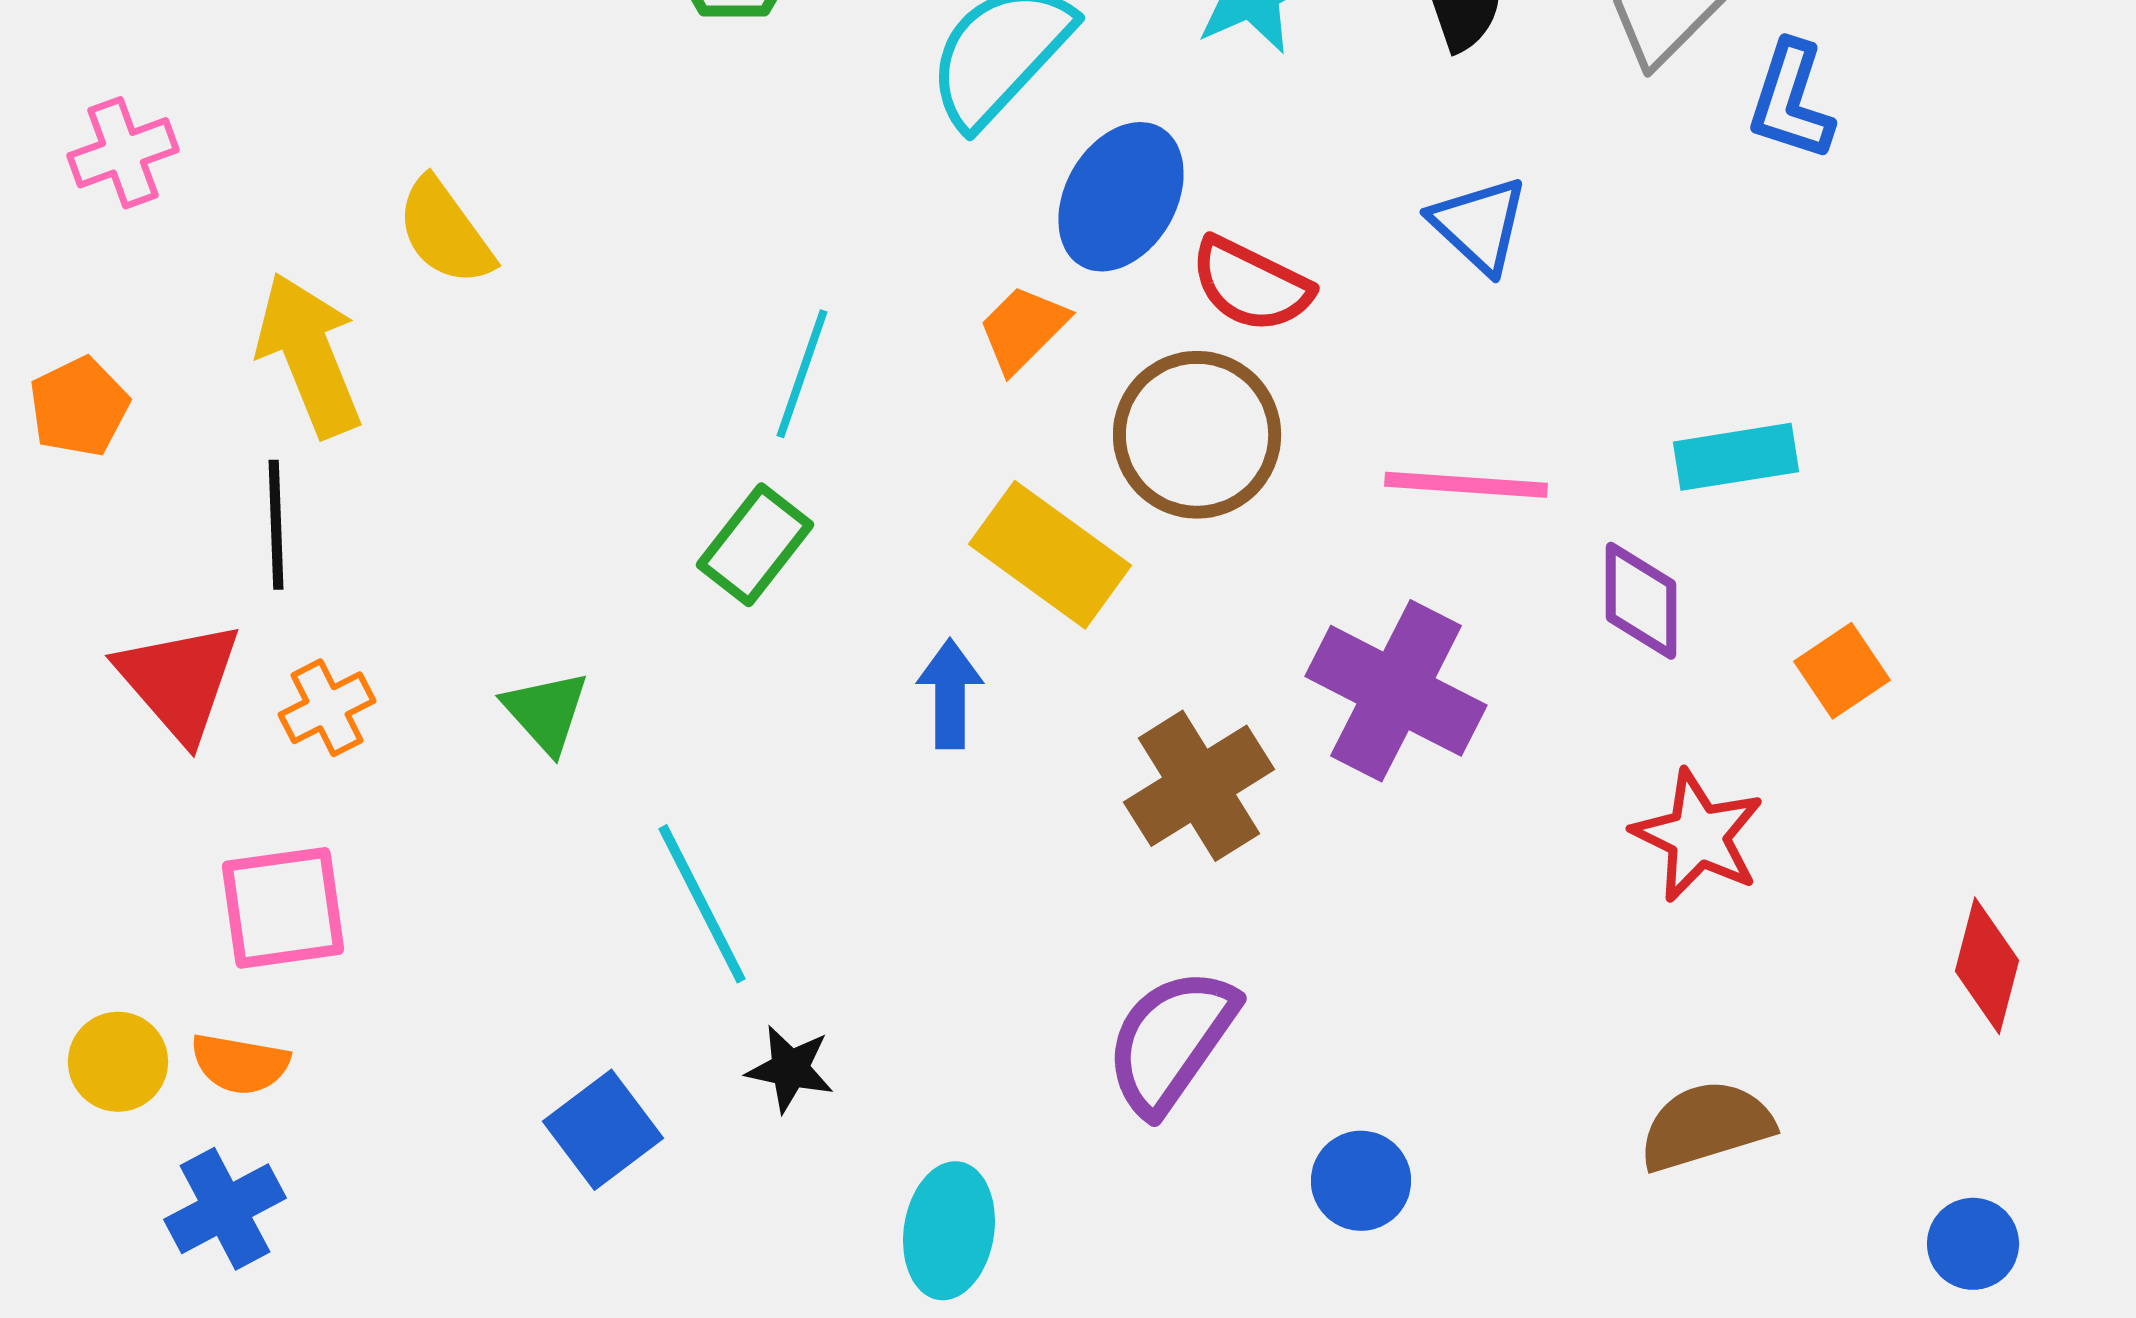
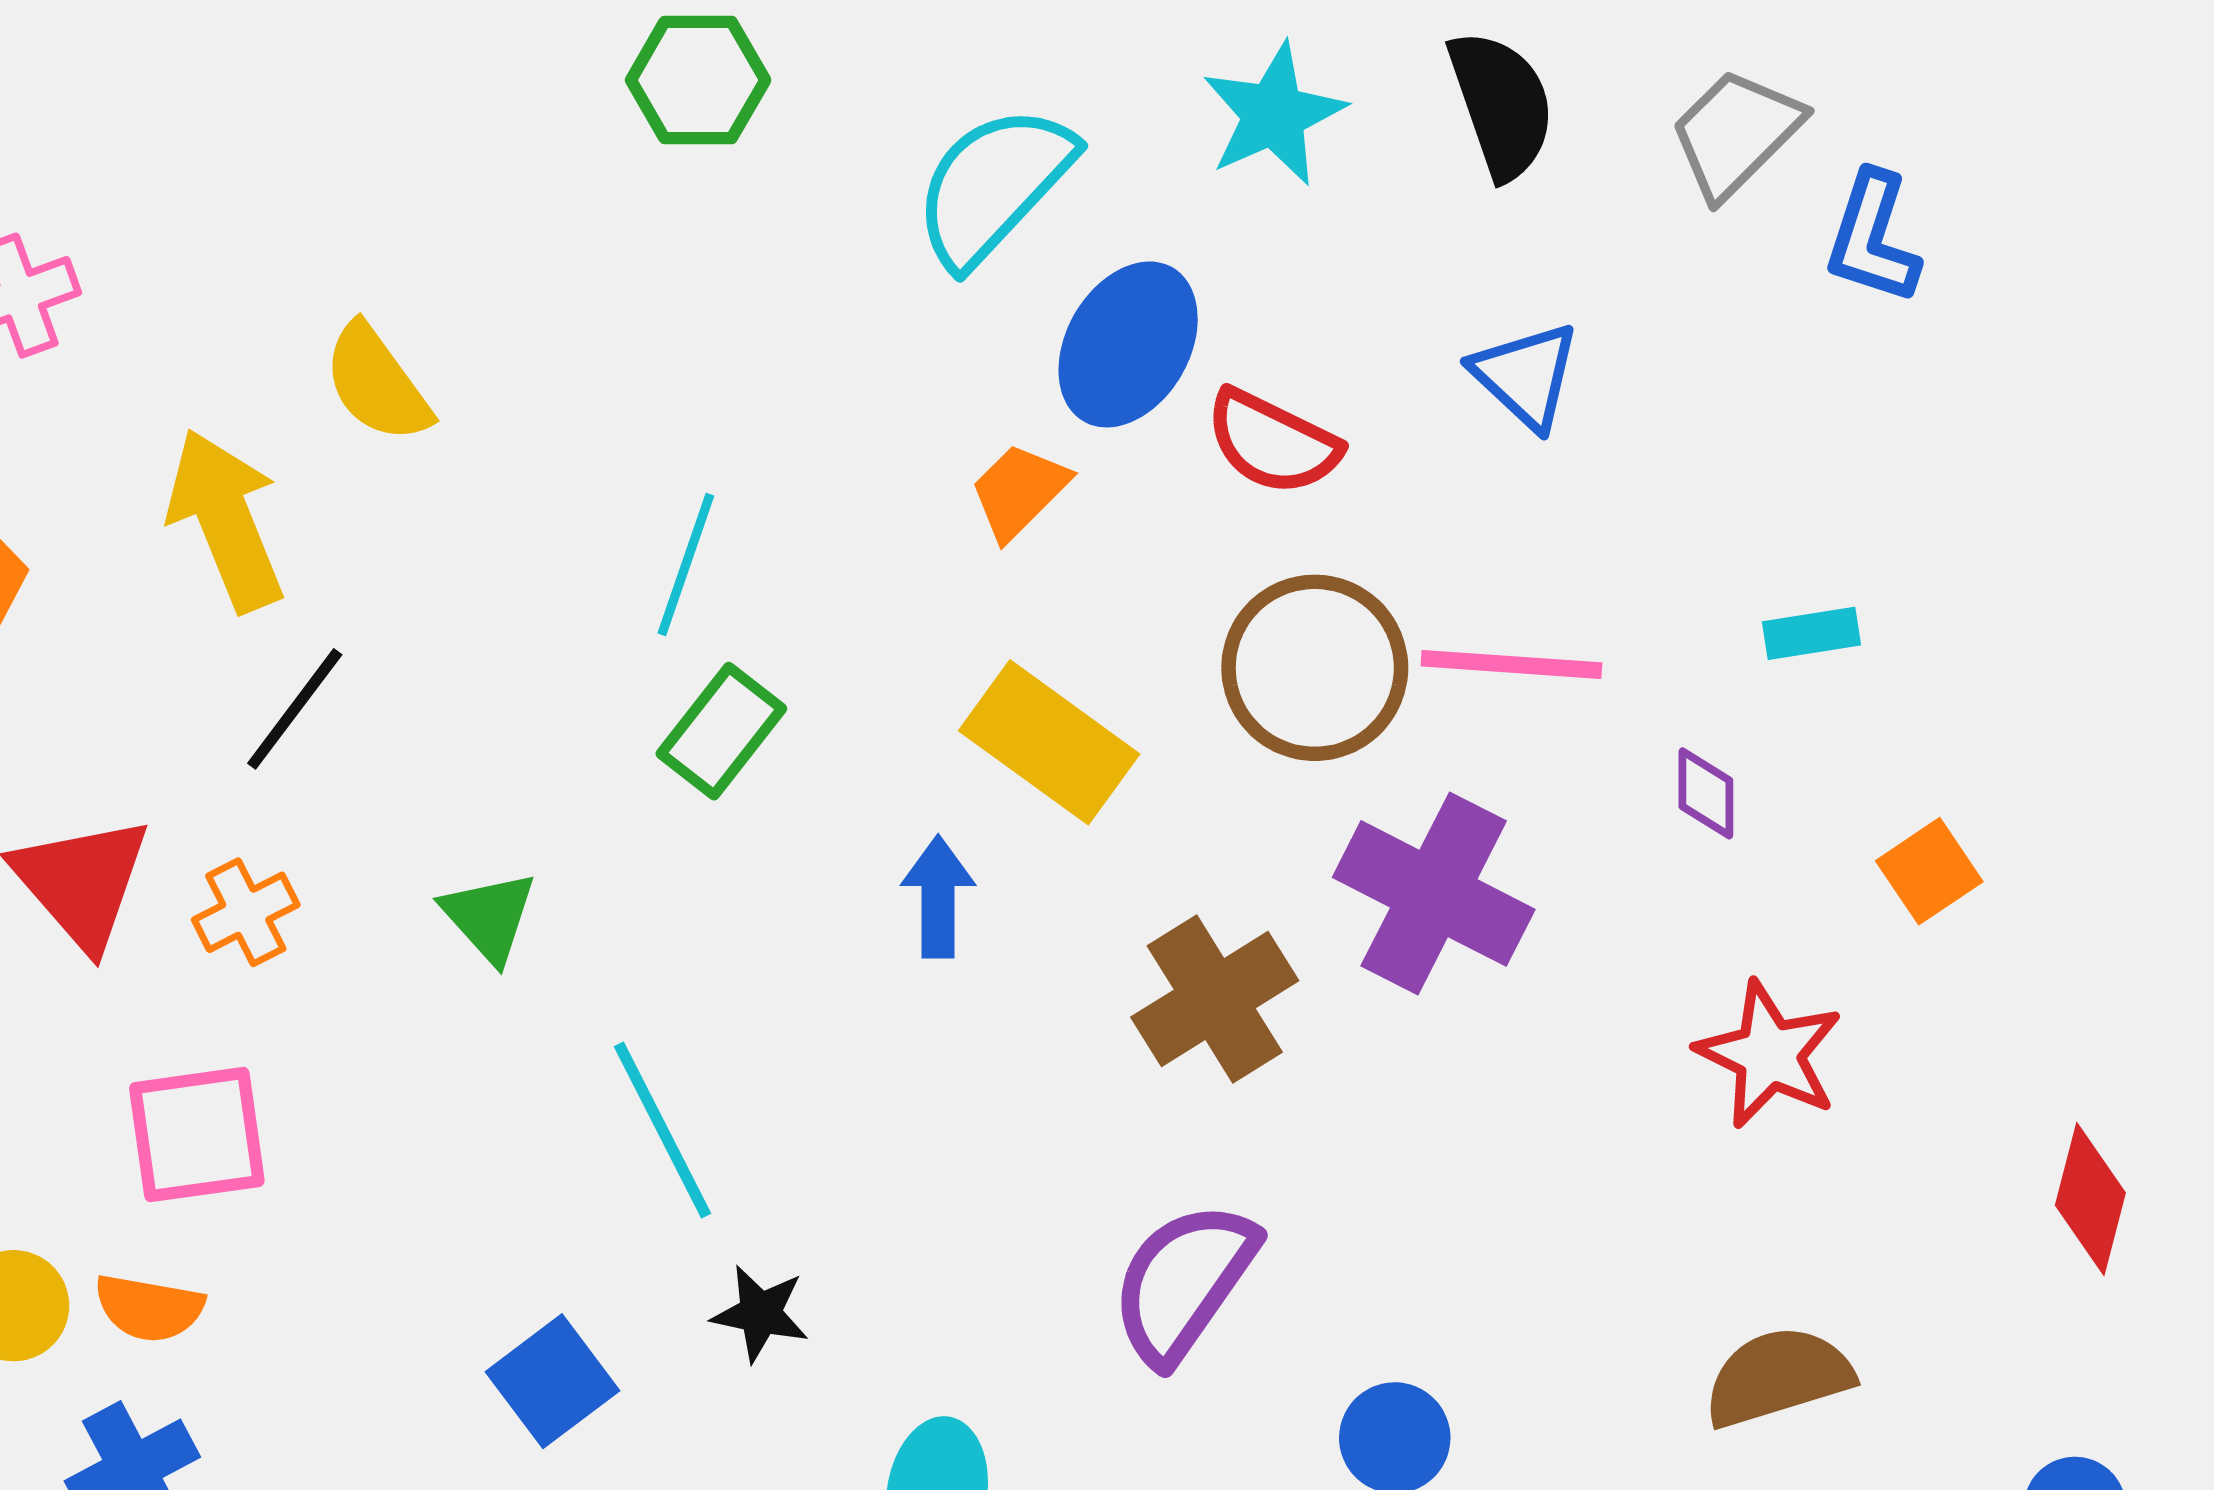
cyan line: (802, 374) -> (686, 564), moved
brown circle: (1197, 435) -> (1315, 668), moved
cyan rectangle: (1736, 457) -> (1811, 633), size x0.7
black line: (276, 525) -> (295, 709), moved, turned 39
purple diamond: (1641, 601) -> (1706, 793), size x0.7

